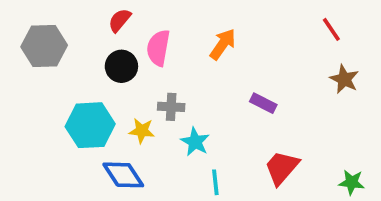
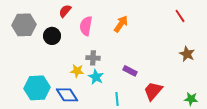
black circle: (121, 66) -> (52, 36), moved
brown star: (344, 79) -> (187, 54), moved
purple rectangle: (263, 103) -> (130, 71), moved
cyan hexagon: (90, 125) -> (37, 88), moved
cyan star: (195, 142) -> (96, 77), moved

